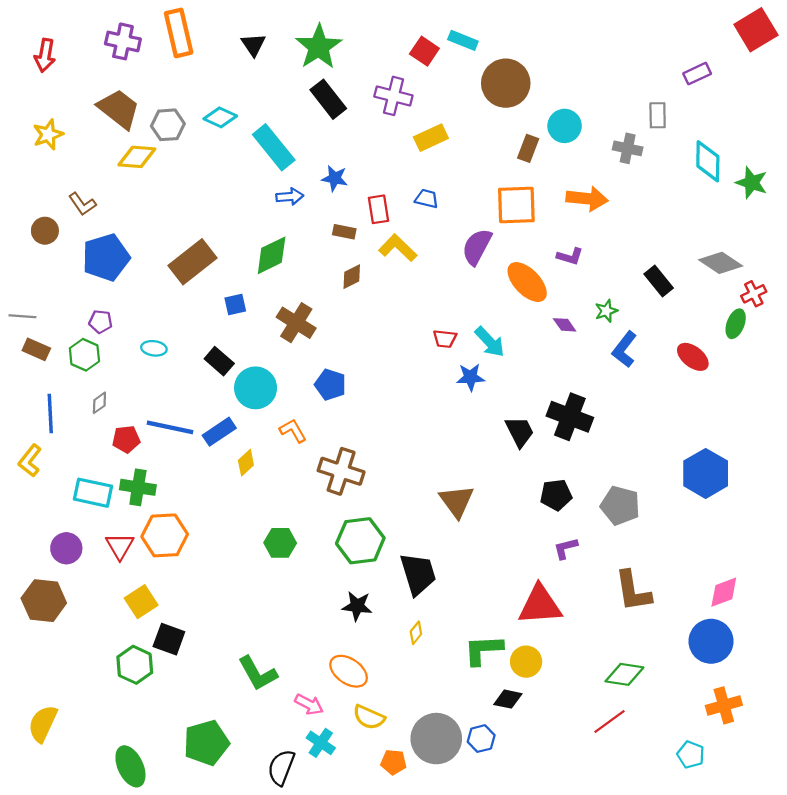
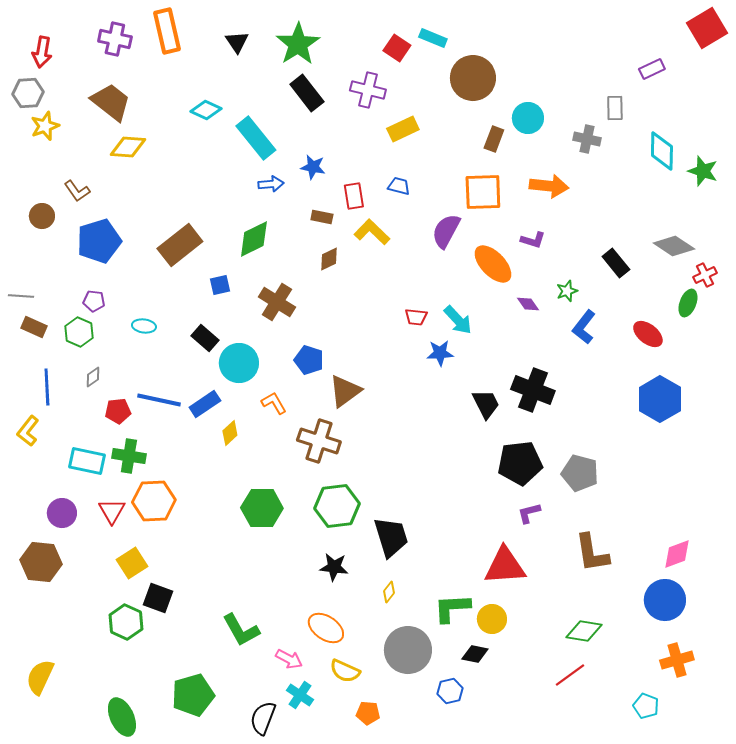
gray hexagon: (168, 125) -> (28, 93), moved
blue hexagon: (706, 473) -> (660, 399), moved
black pentagon: (556, 495) -> (520, 463), size x1.5
brown triangle: (457, 501) -> (345, 391), moved, turned 30
green hexagon: (280, 543) -> (262, 508), size x1.4
gray circle: (436, 739) -> (408, 650), moved

